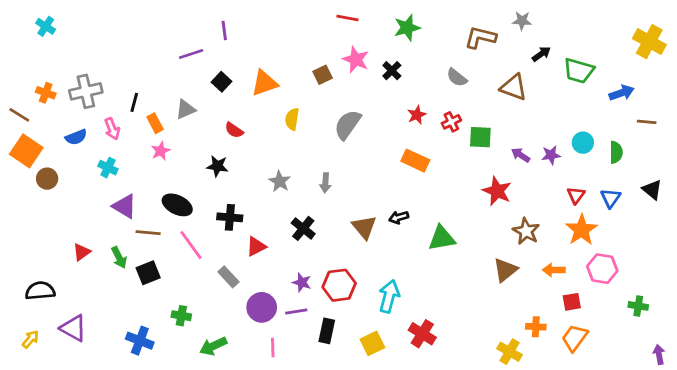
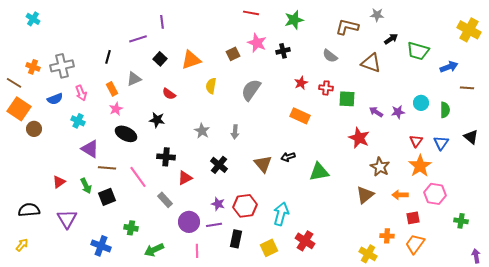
black cross: (392, 71) -> (283, 51), turned 32
black line: (134, 102) -> (108, 57), moved
red cross: (451, 122) -> (326, 88), turned 32
black ellipse: (177, 205) -> (126, 134), moved
purple triangle: (73, 328) -> (67, 219), moved, turned 30

